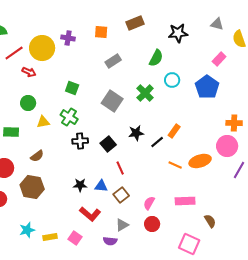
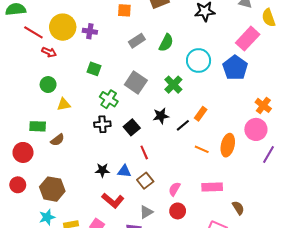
purple cross: (68, 38) -> (90, 31), moved
red line: (14, 53) -> (33, 32), turned 66
green semicircle: (156, 58) -> (166, 43), moved
pink rectangle: (219, 59) -> (248, 39), size x1.6
cyan circle: (172, 80) -> (199, 61), size x1.5
green cross: (145, 93) -> (173, 85), moved
green cross: (69, 117) -> (109, 99), moved
orange cross: (234, 123) -> (263, 105), turned 35
green rectangle: (11, 132) -> (38, 126), moved
orange ellipse: (200, 161) -> (228, 145), turned -60
brown hexagon: (32, 187) -> (52, 189), moved

